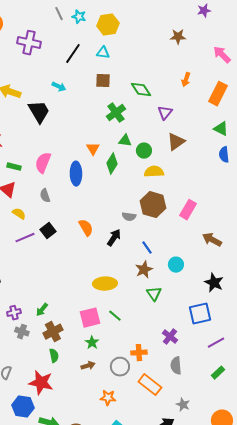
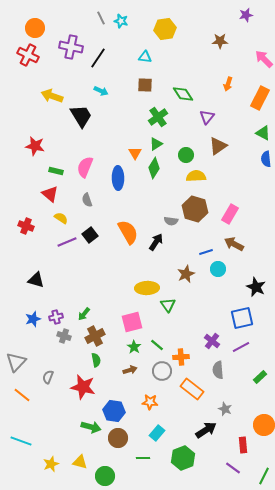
yellow hexagon: (108, 25) -> (165, 29), moved
black line: (73, 54) -> (98, 58), moved
green triangle: (125, 141) -> (156, 144), moved, turned -40
orange semicircle: (86, 228) -> (128, 232), size x1.4
brown arrow: (212, 240) -> (234, 244), moved
blue line: (147, 248) -> (206, 252), moved, turned -72
green triangle: (154, 294) -> (168, 305), moved
green line: (115, 316) -> (157, 345), moved
purple line: (216, 343) -> (241, 347), moved
blue hexagon: (23, 407) -> (114, 411), moved

